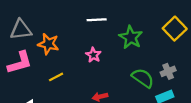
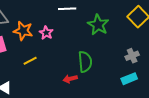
pink star: (93, 55) -> (46, 33), moved
green semicircle: (143, 78) -> (85, 62), moved, turned 50

